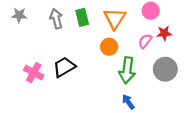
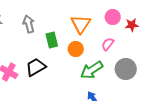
green rectangle: (82, 17) -> (52, 40), moved
red star: (164, 33) -> (132, 25), moved
green arrow: (127, 70) -> (92, 70), turned 50

